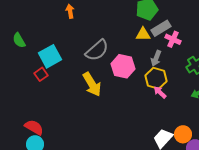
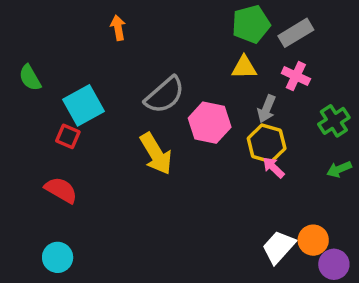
gray rectangle: (161, 28) -> (296, 33), moved
red square: (41, 74) -> (68, 136), turned -32
red semicircle: (34, 127) -> (61, 190), moved

